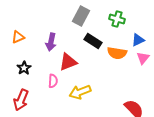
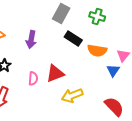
blue triangle: (138, 40) -> (113, 70), moved, turned -32
red triangle: (68, 62) -> (55, 74), moved
yellow arrow: (80, 92) -> (72, 96), moved

